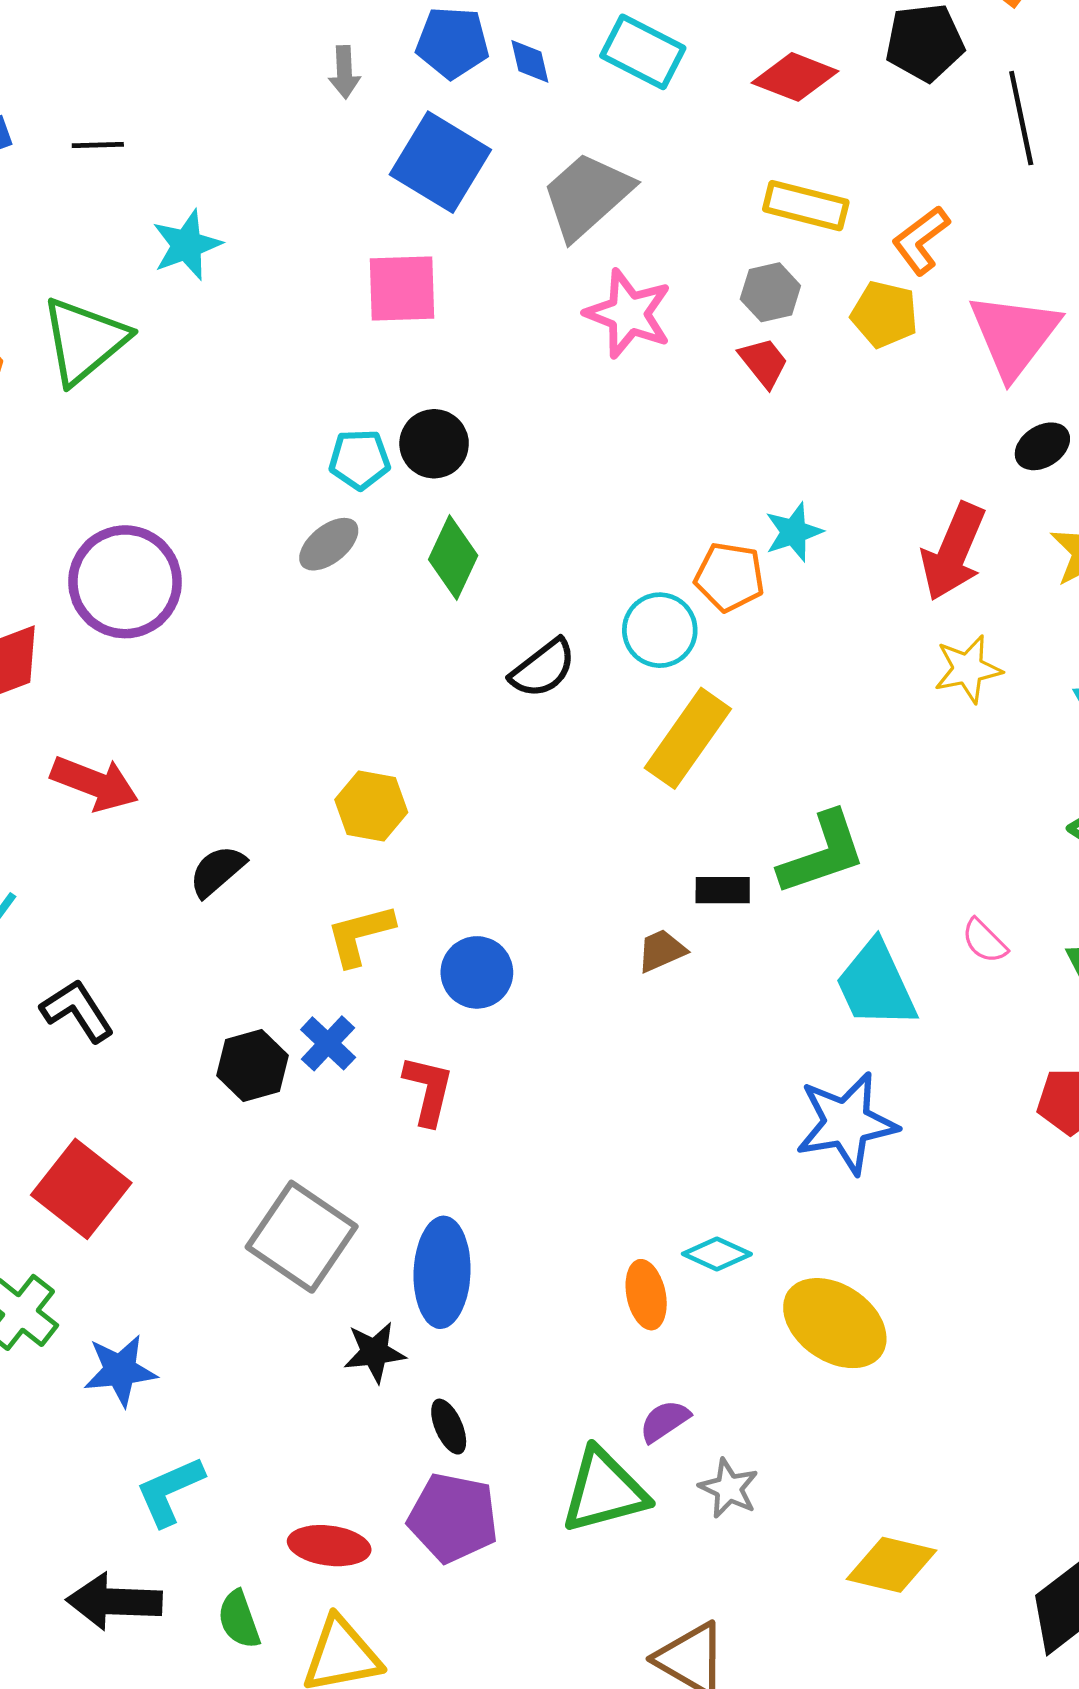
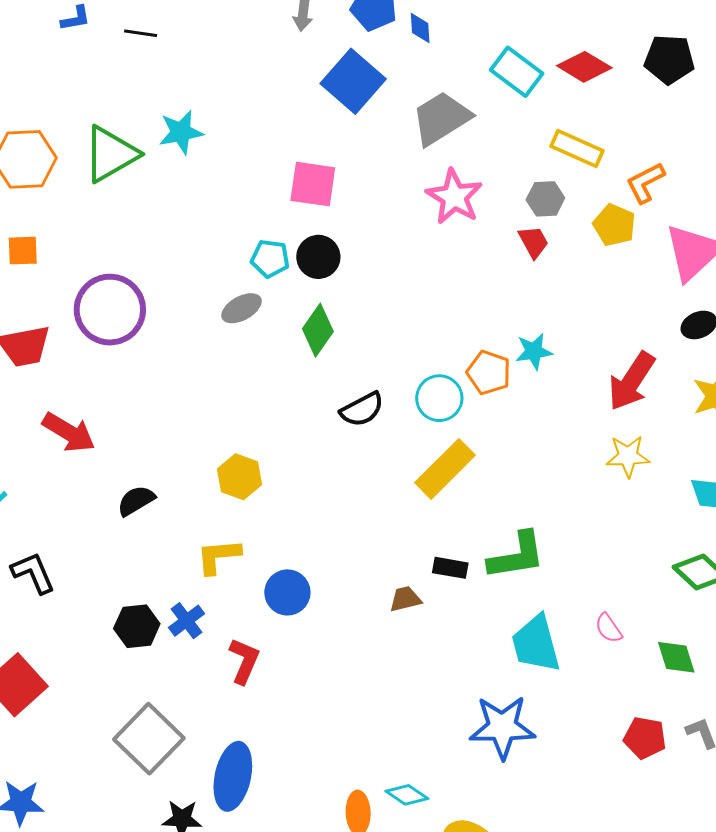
cyan rectangle: (643, 52) -> (517, 72), moved
cyan star: (187, 245) -> (181, 132), moved
pink square: (402, 288) -> (313, 184), moved

